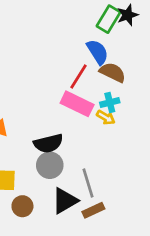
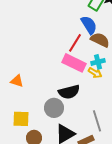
black semicircle: (48, 143) -> (69, 92), moved
gray line: (88, 183) -> (97, 121), moved

